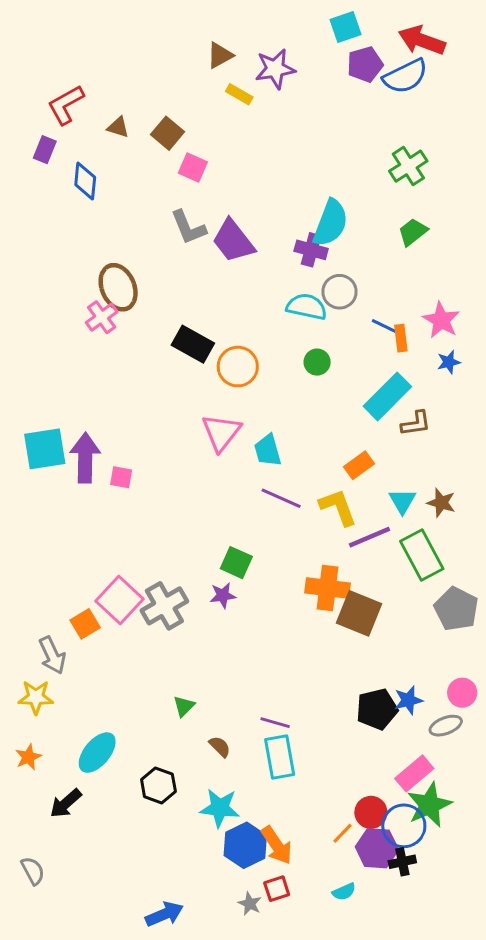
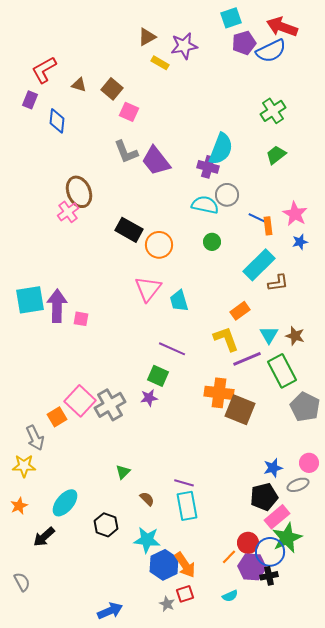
purple line: (281, 498) -> (172, 349), moved
black pentagon: (377, 709) -> (264, 497), moved

